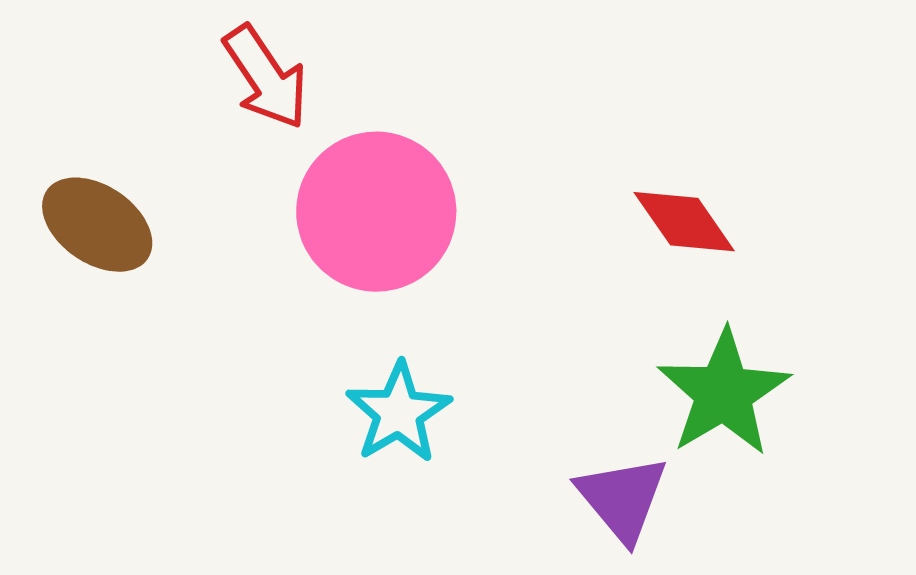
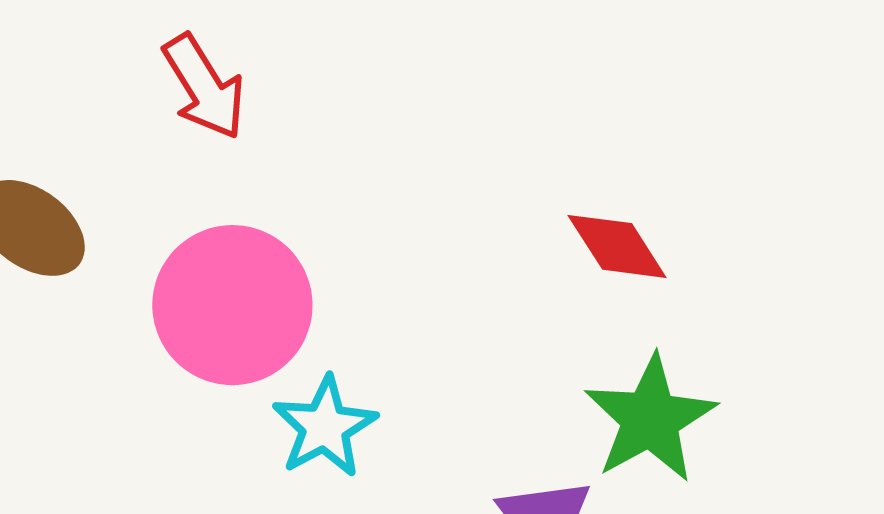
pink circle: (376, 212) -> (232, 305), moved

